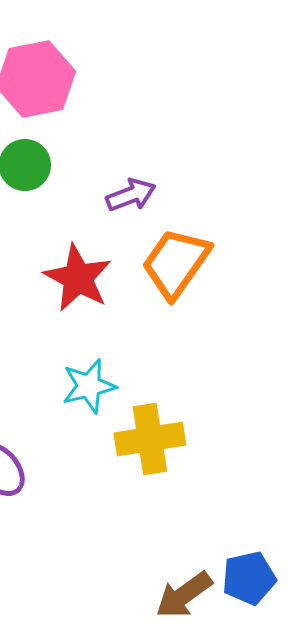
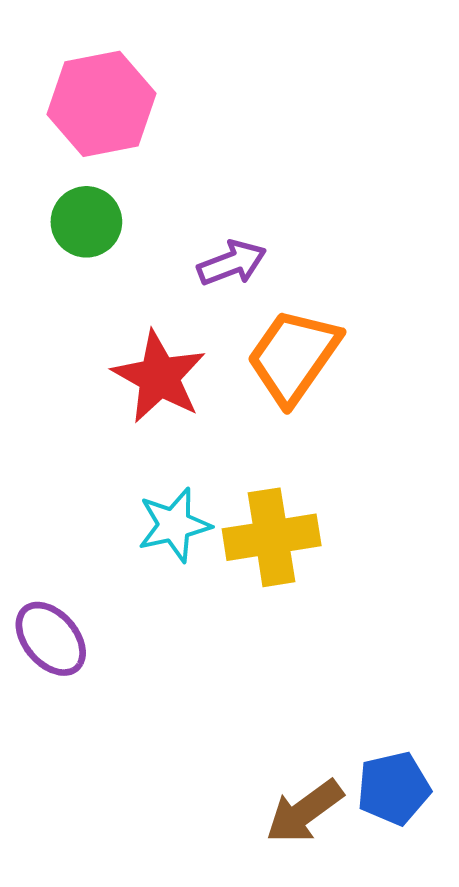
yellow cross: (150, 439) -> (272, 537), moved

